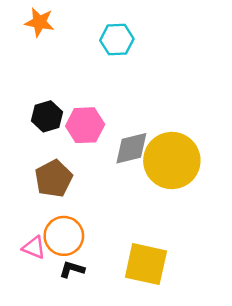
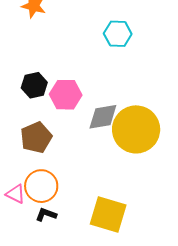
cyan hexagon: (117, 40) -> (118, 34), moved

